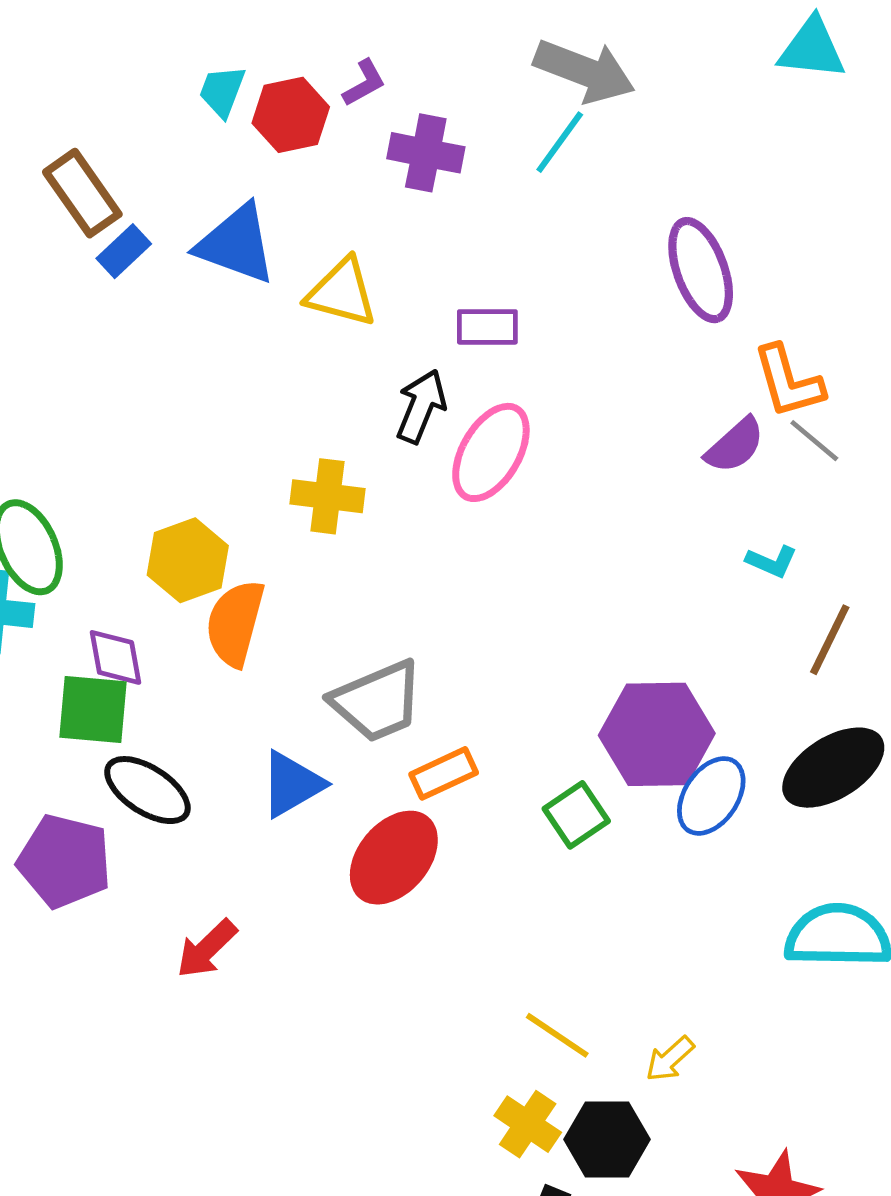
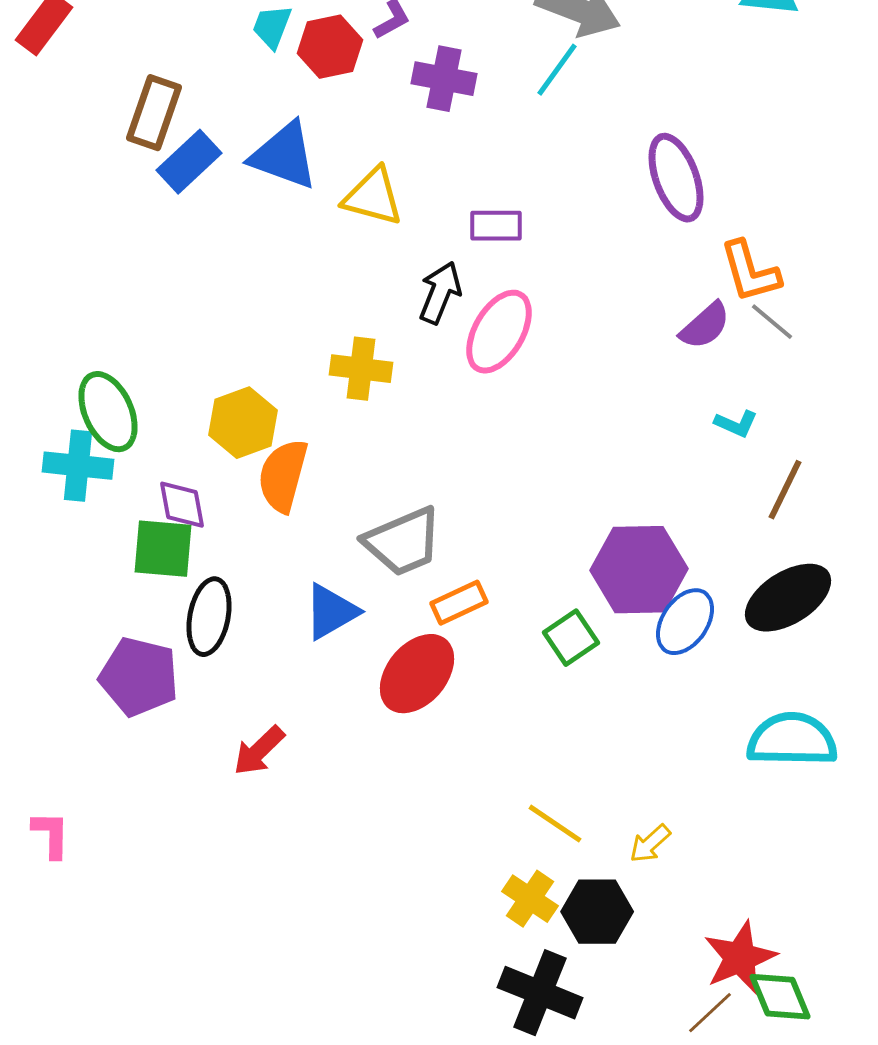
brown rectangle: (82, 193) -> (154, 113), turned 54
blue rectangle: (124, 251) -> (189, 162), size x1.4
black ellipse: (147, 790) -> (209, 617), turned 68

